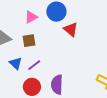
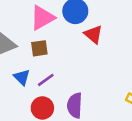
pink triangle: (31, 17) -> (42, 18), size x1.5

